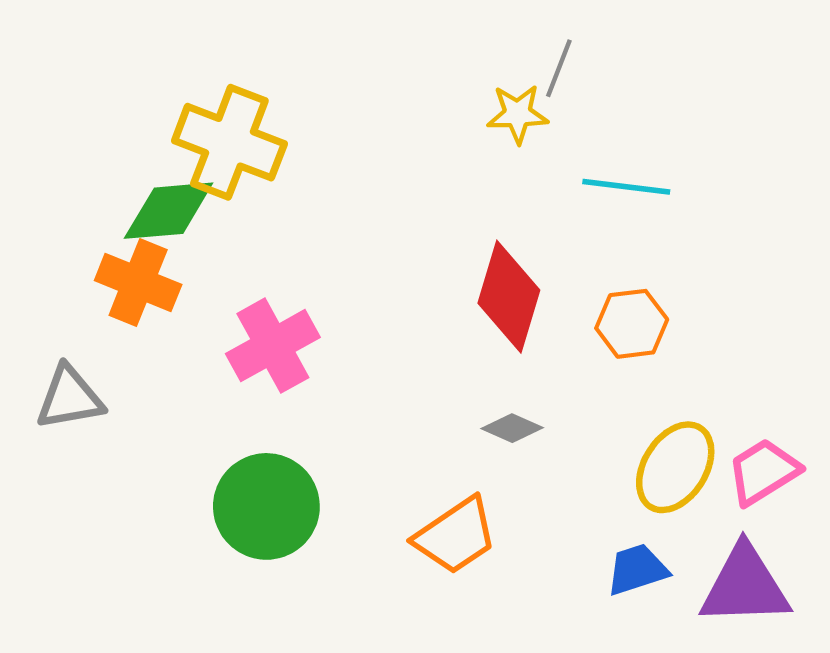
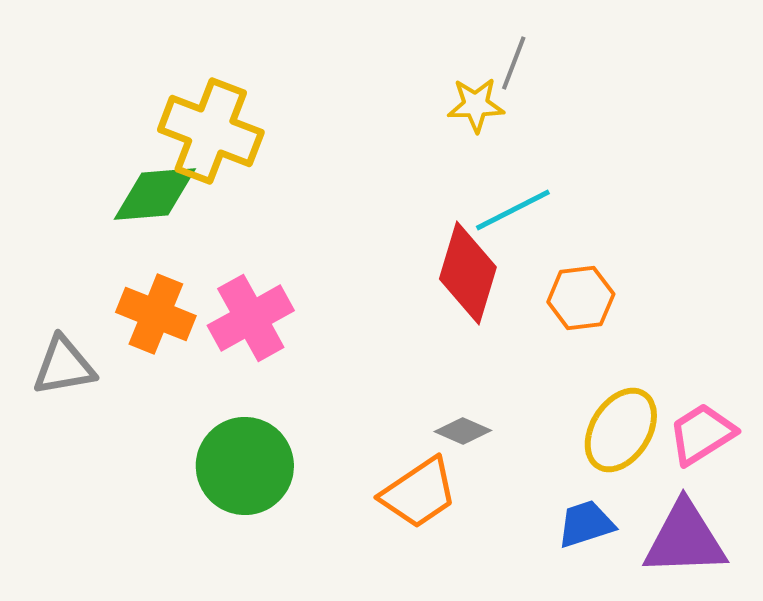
cyan line: (626, 187) -> (513, 210), moved, turned -34
orange cross: (138, 282) -> (156, 314), moved
gray diamond: (512, 428) -> (463, 431), moved

